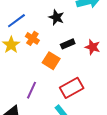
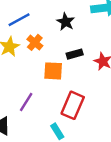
orange square: (51, 61) -> (53, 71), turned -36
red rectangle: (72, 88) -> (73, 105), turned -45

